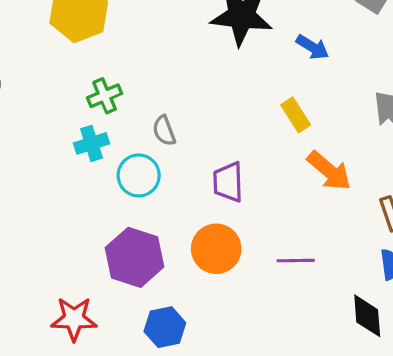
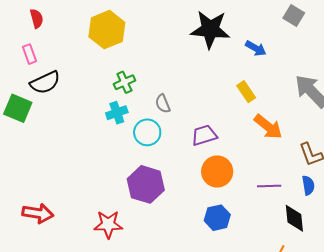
purple trapezoid: (228, 182) -> (204, 135), turned 76
orange circle: (216, 249) -> (217, 171), moved
purple line: (296, 261) -> (269, 186), moved
blue hexagon: (165, 327) -> (217, 218), moved

